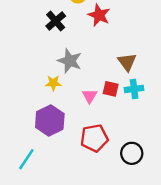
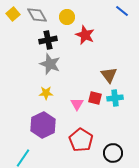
black cross: (56, 21) -> (48, 40), turned 30
gray star: (70, 61) -> (50, 64), moved
red pentagon: (94, 138) -> (81, 140), turned -30

